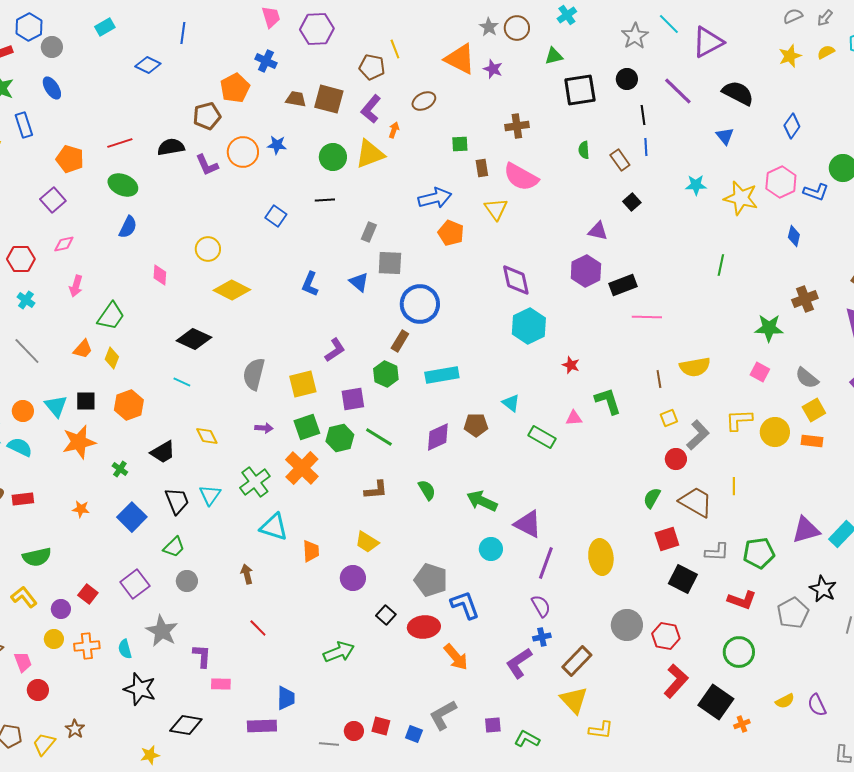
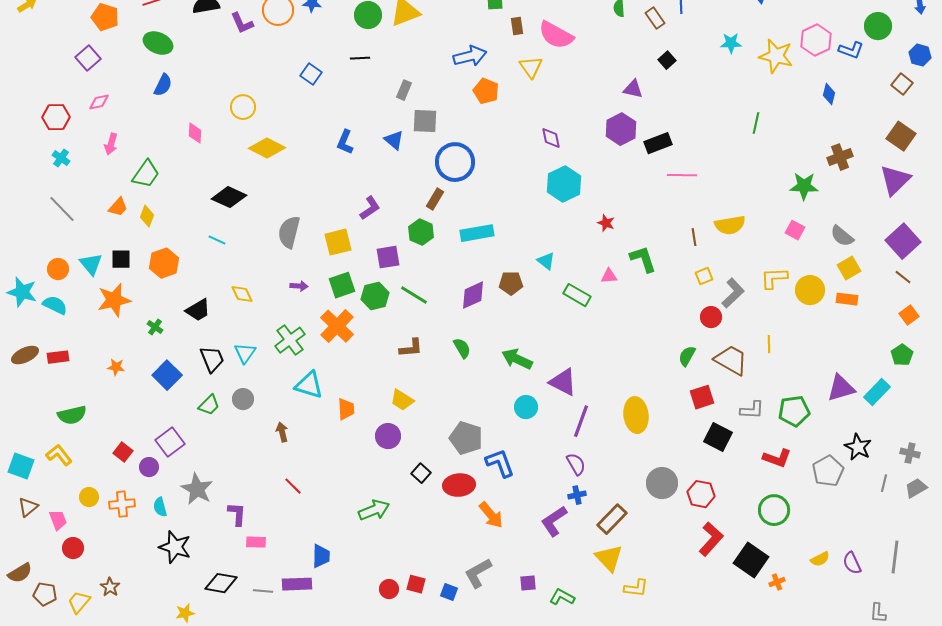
purple diamond: (516, 280) -> (551, 138), size x0.7
gray circle: (187, 581) -> (243, 399), moved
purple circle: (61, 609) -> (149, 467), moved
gray line: (329, 744) -> (263, 591), moved

